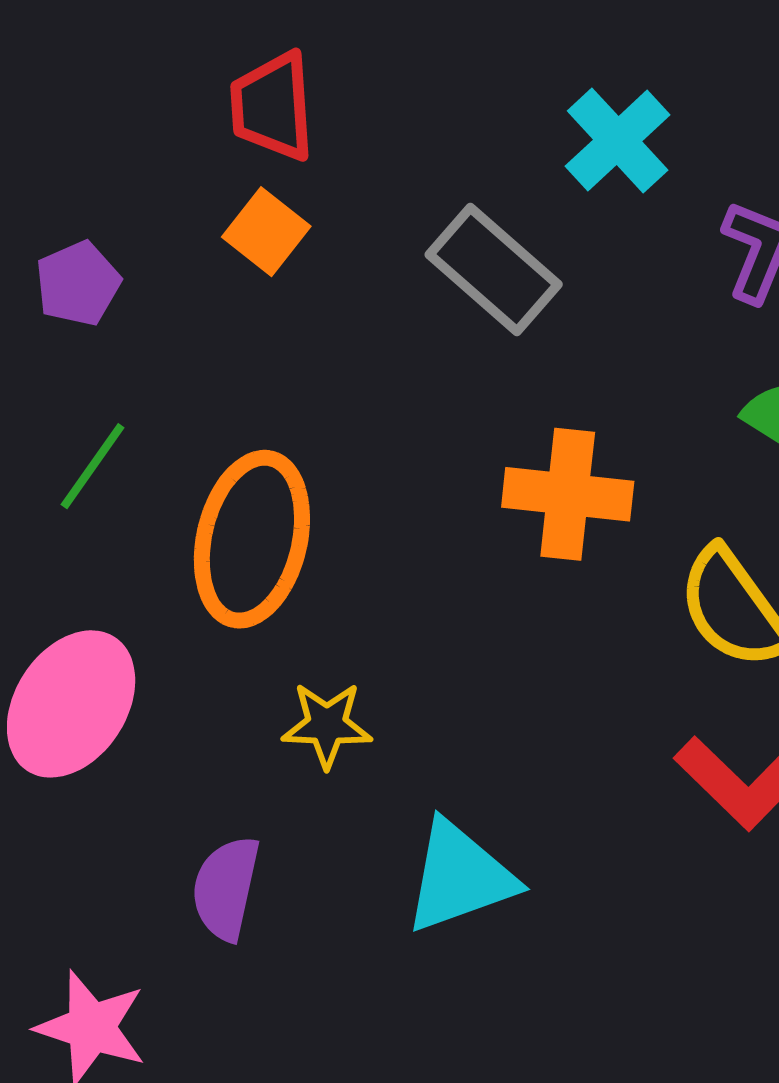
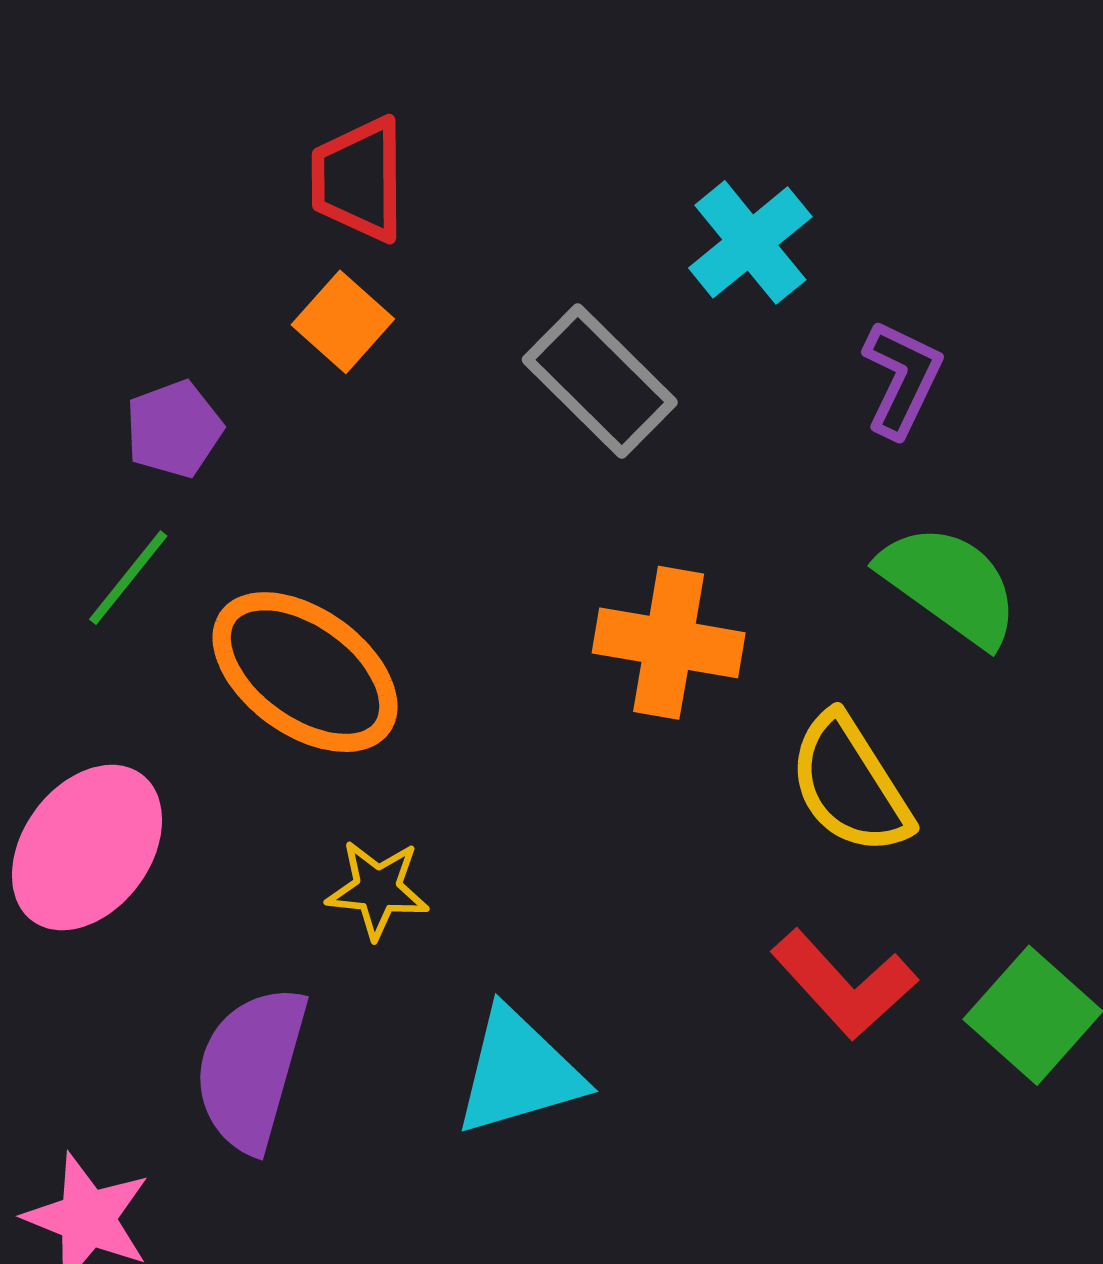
purple pentagon: (78, 284) -> (174, 429), moved
orange ellipse: (252, 539) -> (305, 672), turned -71
purple semicircle: (226, 888) -> (251, 1069), size x1.4

